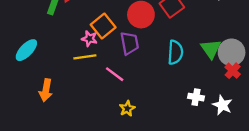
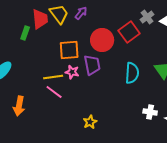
orange square: (103, 26) -> (69, 50), turned 35
pink star: (89, 39) -> (72, 72), moved
pink line: (115, 74) -> (54, 92), moved

